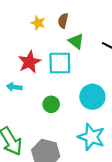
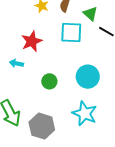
green triangle: (76, 41) -> (90, 14), moved
cyan square: (60, 63) -> (71, 33), moved

